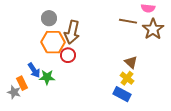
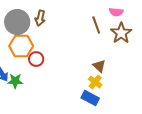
gray circle: (49, 18) -> (17, 22), size x1.6
brown line: (128, 21) -> (96, 25), turned 60
brown arrow: (72, 32) -> (40, 18), moved, size x0.7

